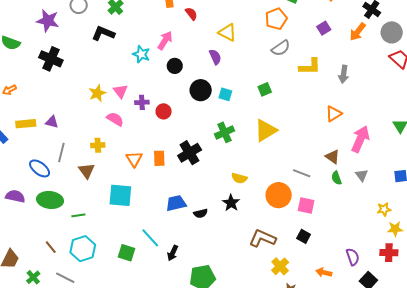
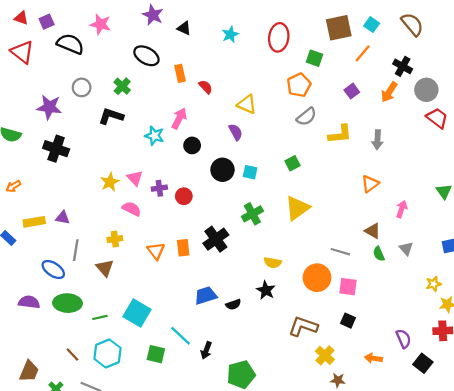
pink arrow: (360, 139) -> (402, 209), size x0.6
cyan square: (120, 195) -> (137, 313), moved, turned 30

